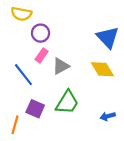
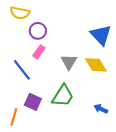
gray triangle: (61, 66) -> (69, 62), moved, turned -30
blue arrow: (108, 116) -> (101, 109), turned 40

